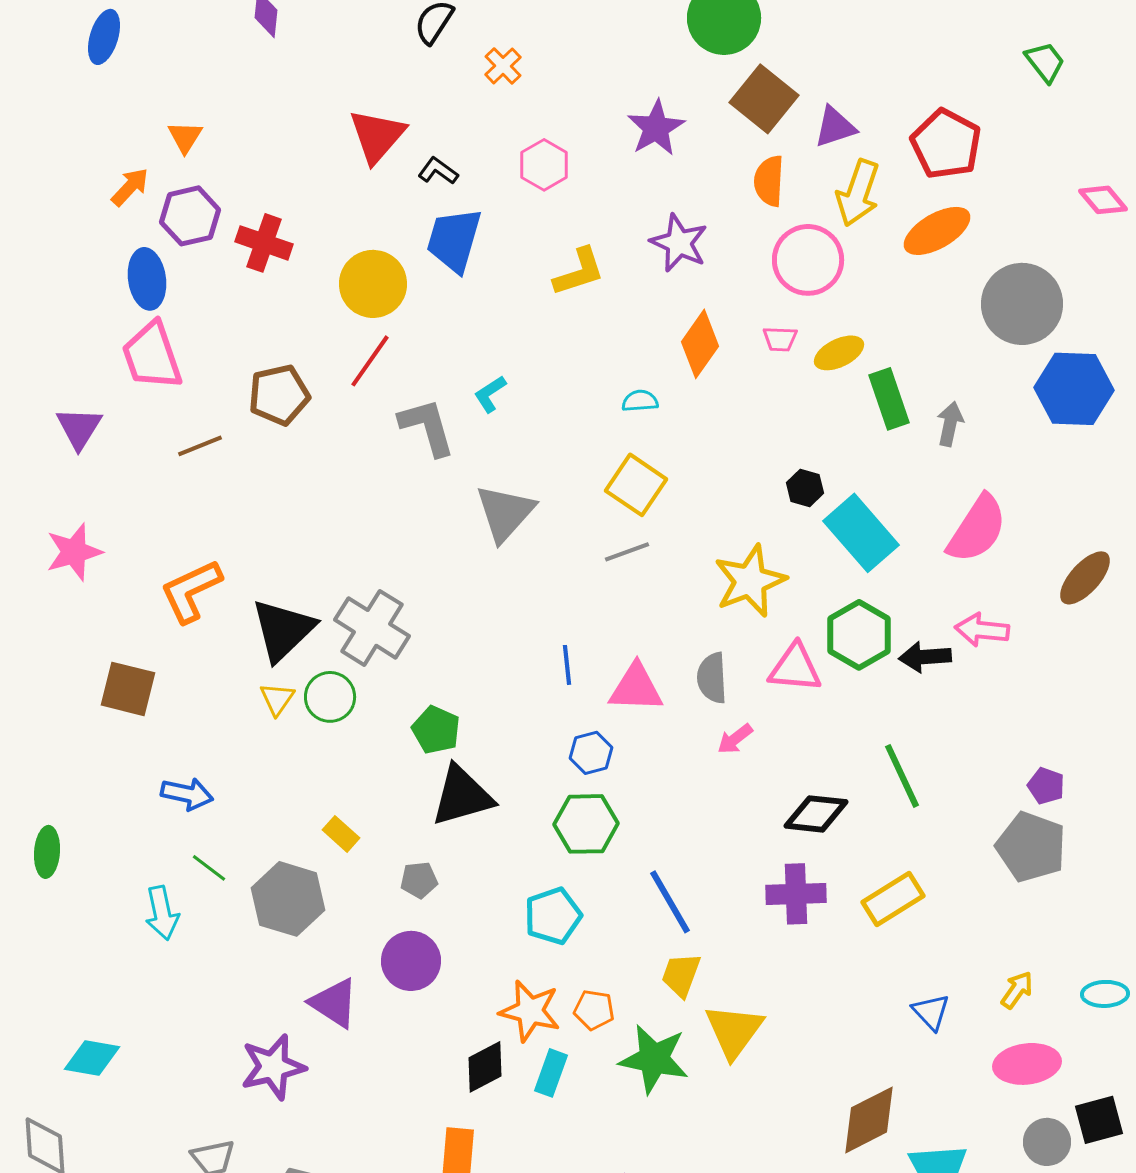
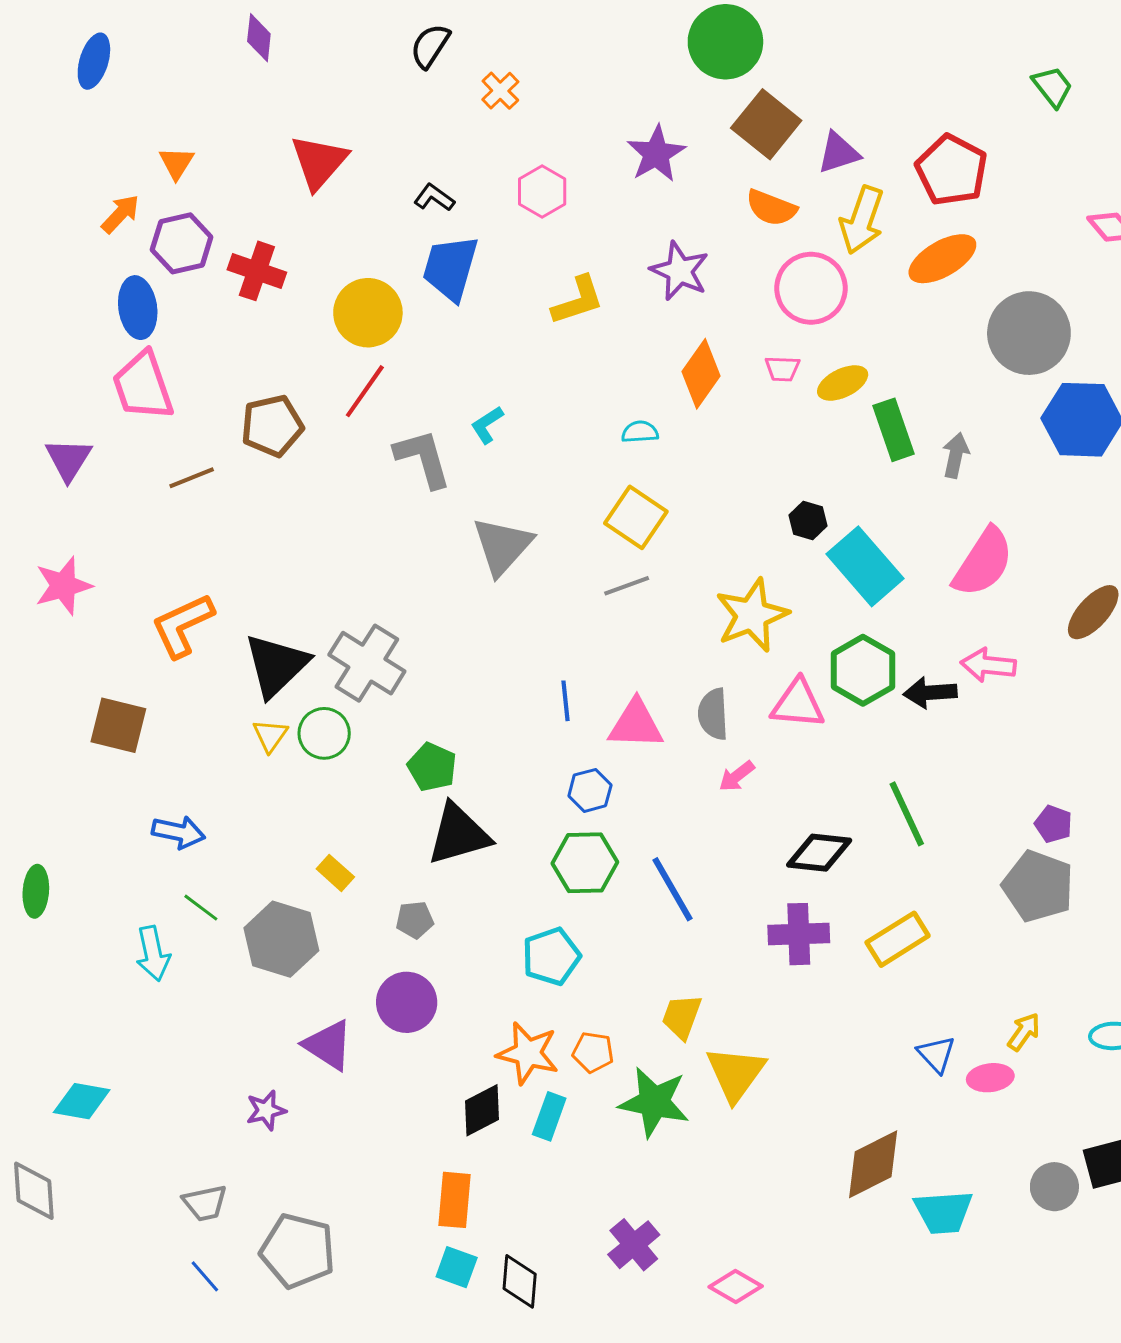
red triangle: (377, 136) -> (319, 162), moved
orange semicircle: (769, 181) -> (771, 208), turned -72
blue line: (670, 902) -> (672, 889), moved
pink ellipse: (1027, 1064) -> (990, 1078), moved, size x0.7
purple star: (273, 1067) -> (266, 1110), size x0.6

